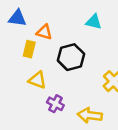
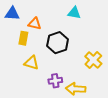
purple cross: (55, 104) -> (55, 81), moved, turned -32

